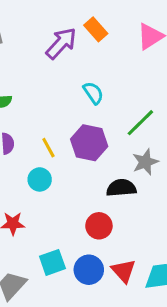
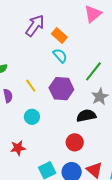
orange rectangle: (96, 29) -> (59, 35), moved
yellow line: (48, 148) -> (31, 86), moved

